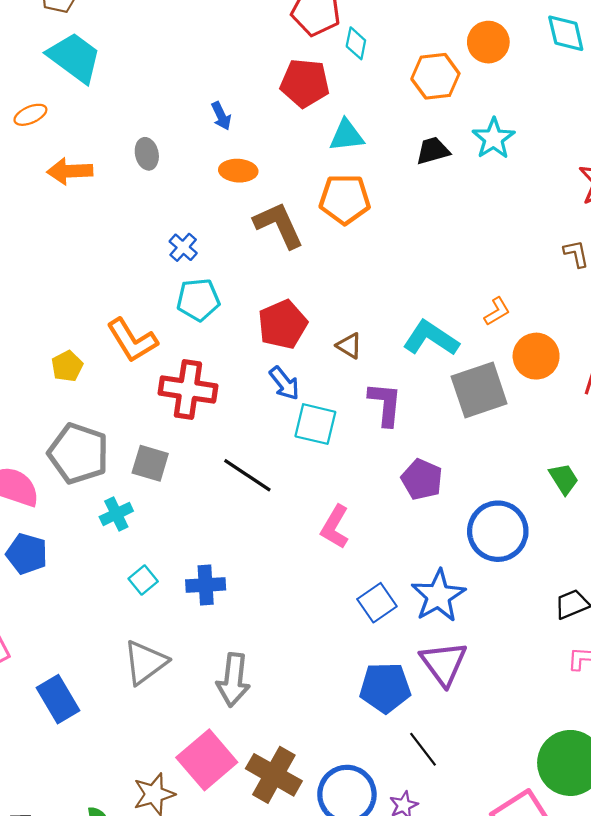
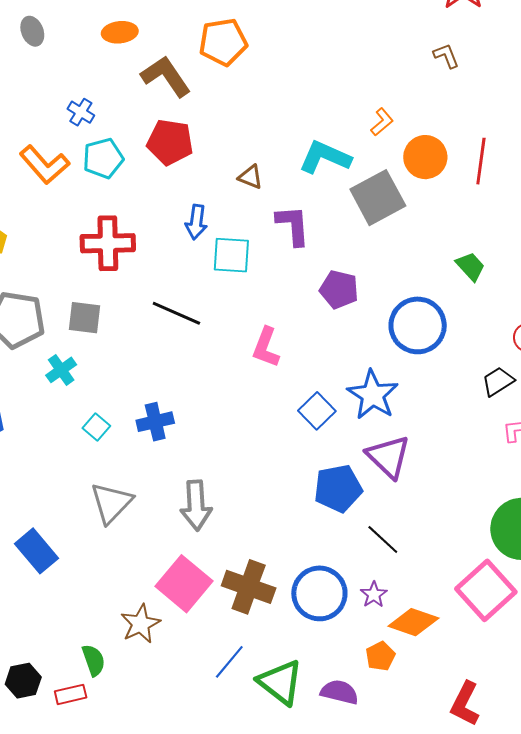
red pentagon: (283, 324) -> (170, 142), moved, turned -30
orange L-shape: (132, 340) -> (44, 165), moved
blue arrow: (284, 383) -> (196, 222), turned 56

